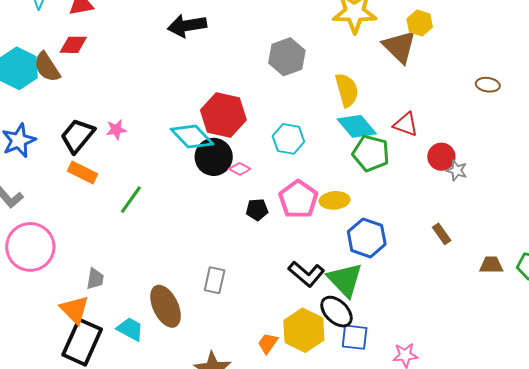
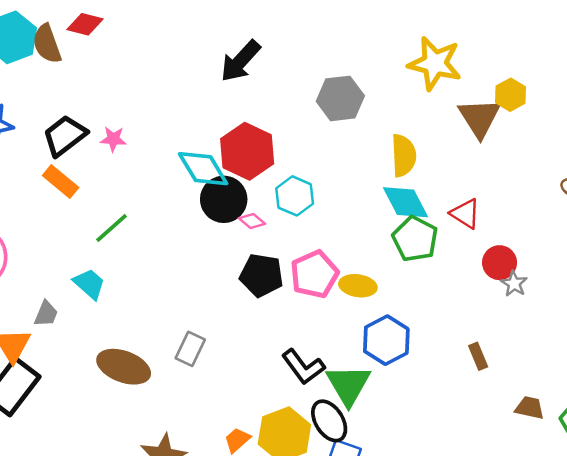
black arrow: (187, 26) -> (240, 61), moved, turned -51
cyan hexagon: (288, 139) -> (295, 196), moved
black pentagon: (257, 210) -> (261, 275), size x1.6
brown ellipse: (166, 306) -> (124, 367), turned -57
cyan trapezoid: (130, 329) -> (89, 284), moved

